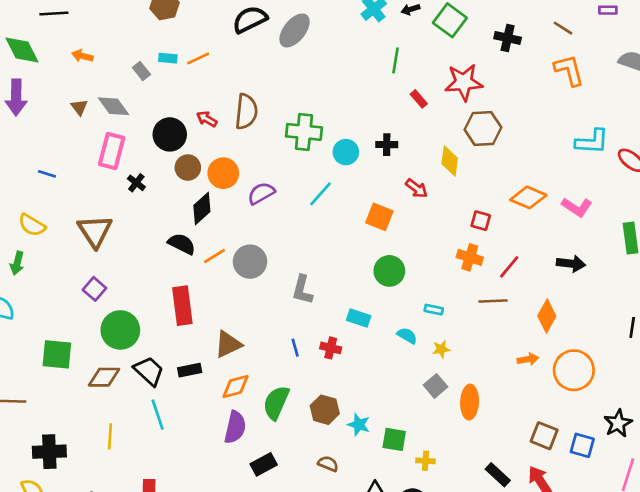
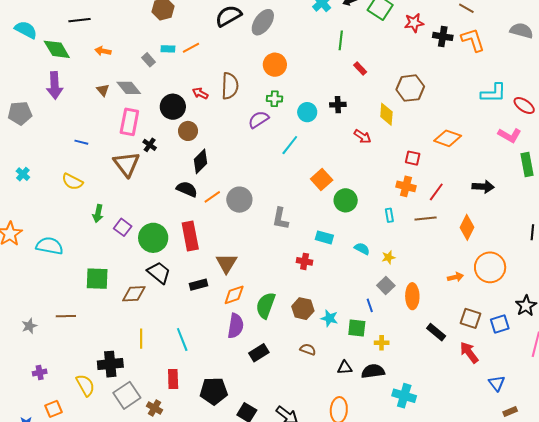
black cross: (508, 38) -> (443, 36), moved
red star: (464, 82) -> (414, 23), moved, size x0.7
green cross: (304, 132) -> (275, 99), size x0.6
orange circle: (223, 173) -> (275, 65), moved
purple semicircle: (261, 193) -> (259, 120), moved
pink L-shape: (577, 207) -> (510, 135), moved
orange square: (379, 217) -> (322, 180), moved, turned 30
brown triangle: (95, 231) -> (127, 164), moved
green arrow: (17, 263) -> (98, 213), moved
cyan rectangle: (434, 310) -> (389, 215), moved, turned 72
green circle: (120, 330) -> (153, 238), moved
brown triangle: (228, 344) -> (227, 263), turned -30
blue line: (295, 348) -> (370, 305), moved
orange arrow: (528, 359) -> (455, 277), moved
black trapezoid: (149, 371) -> (159, 273), moved
cyan line: (158, 415) -> (182, 340), moved
blue square: (582, 445) -> (500, 324), turned -30
black cross: (49, 452) -> (110, 364), moved
black rectangle: (498, 475) -> (436, 332), moved

